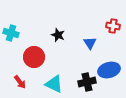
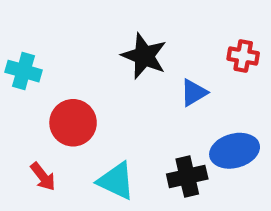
black star: (58, 35) -> (144, 56), moved, size x1.5
blue triangle: (90, 43) -> (194, 93), turned 32

